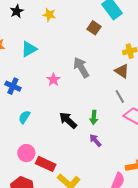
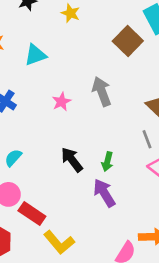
brown square: (94, 28) -> (128, 41), size x1.5
cyan semicircle: (24, 117) -> (13, 158), moved
purple arrow: (95, 140) -> (104, 193), size x1.5

